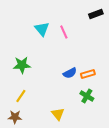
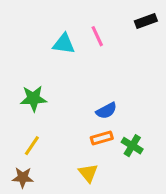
cyan triangle: (42, 29) -> (64, 44), turned -42
pink line: (64, 32) -> (97, 36), moved
orange rectangle: (88, 74) -> (102, 138), moved

